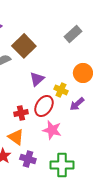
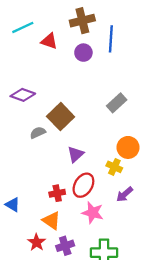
yellow cross: (61, 90) -> (114, 167), moved
purple arrow: (77, 104) -> (125, 194), moved
purple cross: (28, 159) -> (65, 246), turned -35

